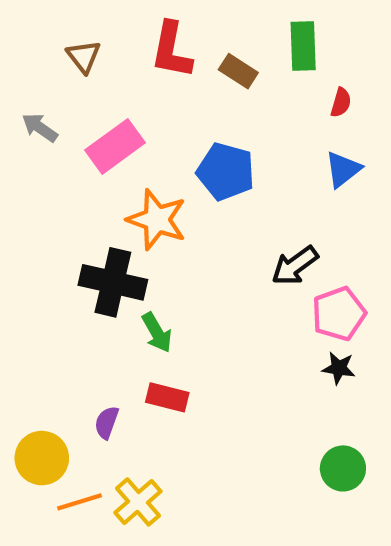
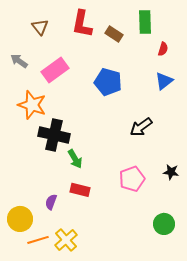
orange star: (157, 220) -> (32, 105), moved
pink pentagon: (339, 314) -> (132, 179), moved
black star: (339, 368) -> (171, 172), moved

